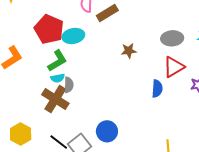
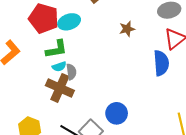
green L-shape: (57, 61) -> (56, 49), turned 30
blue semicircle: (157, 89) -> (161, 63), size x1.4

